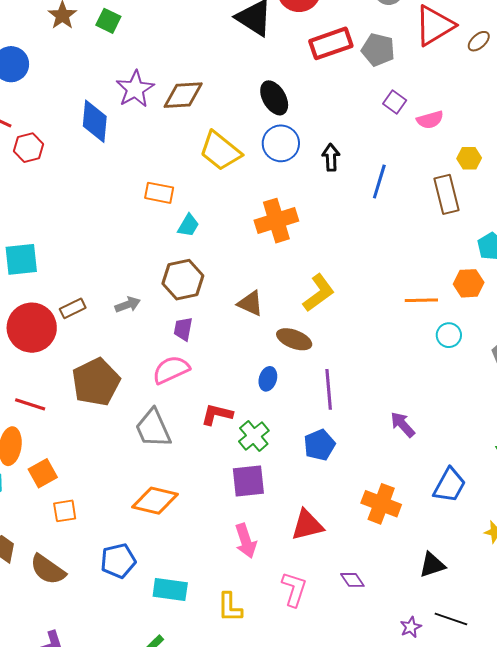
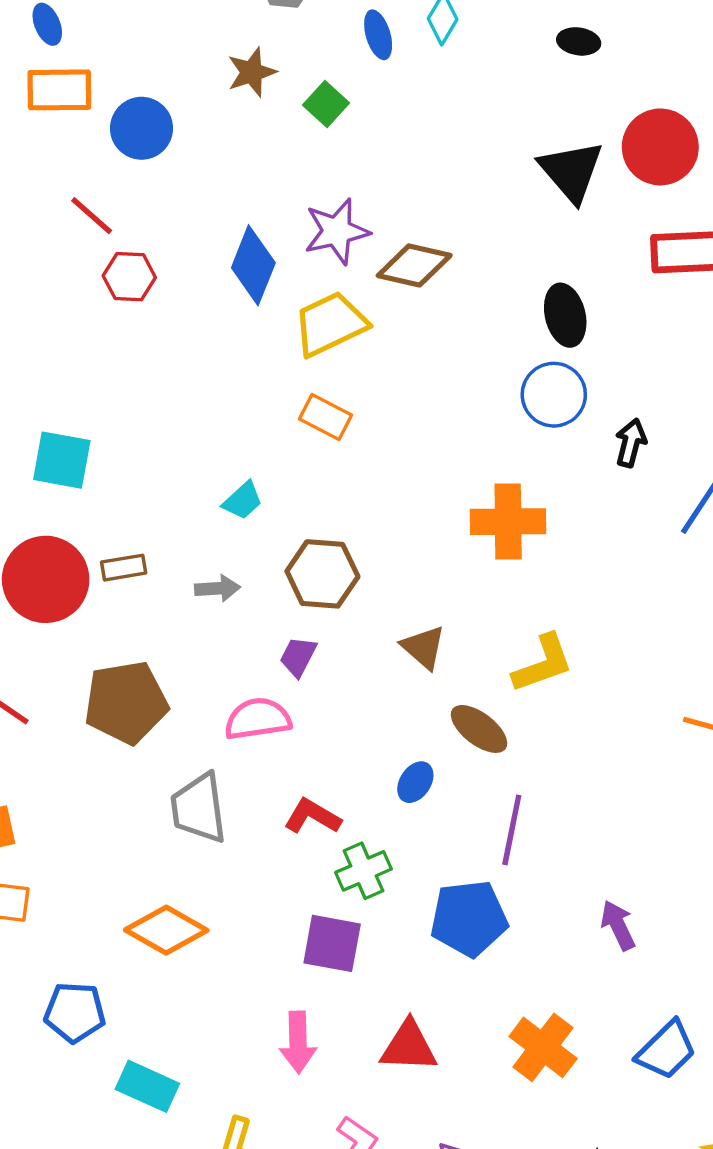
yellow trapezoid: (220, 151) -> (330, 324), moved, turned 99
cyan trapezoid: (188, 225) -> (243, 501), moved
blue pentagon: (319, 445) -> (469, 918), size x1.4

